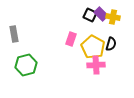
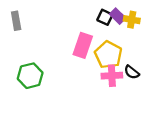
gray rectangle: (14, 34) -> (16, 21), moved
pink rectangle: (71, 39) -> (83, 45), size x1.5
black semicircle: (111, 44) -> (132, 72), moved, turned 112

